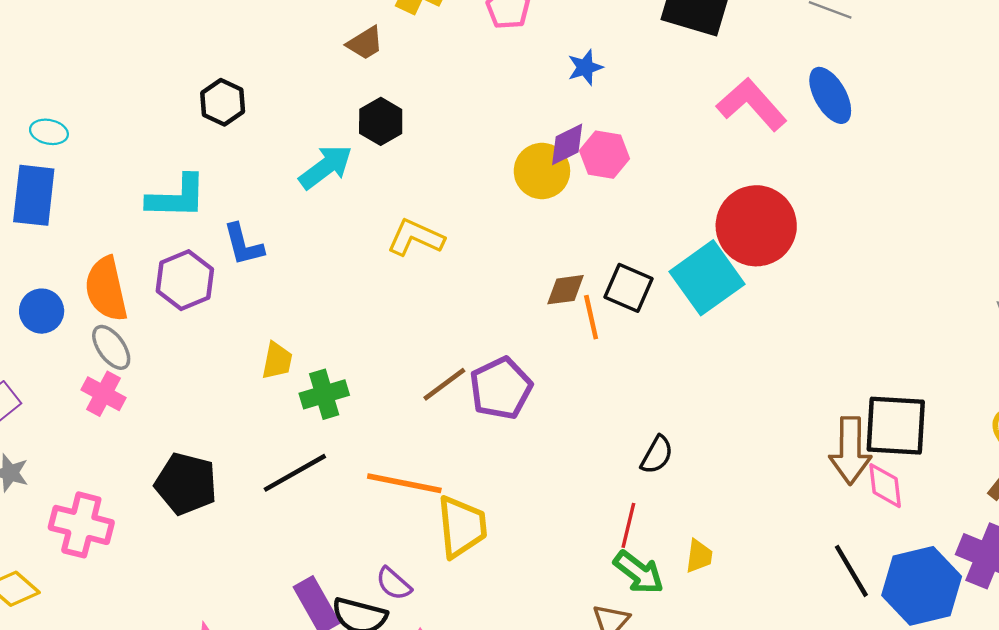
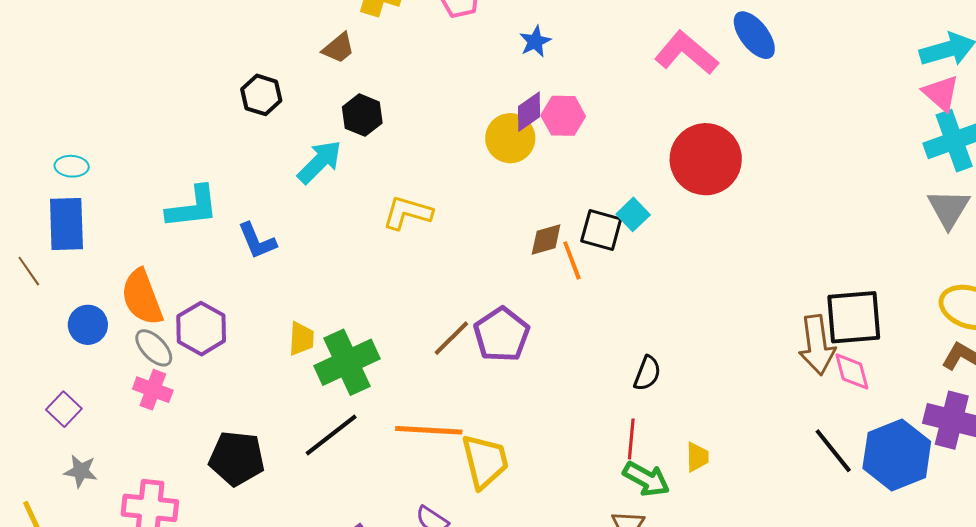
black hexagon: (223, 102) -> (261, 95), moved
cyan square: (707, 278) -> (633, 214), moved, size x0.5
purple hexagon: (185, 280) -> (201, 329), moved
green cross: (324, 394) -> (347, 362), size x1.5

